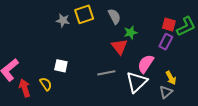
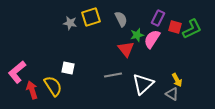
purple rectangle: (166, 42) -> (158, 18), moved
pink semicircle: (146, 64) -> (152, 39), moved
yellow semicircle: (46, 84) -> (53, 86), size x1.5
gray triangle: (166, 92) -> (172, 94), turned -48

